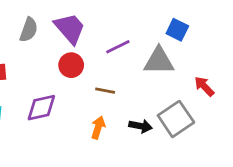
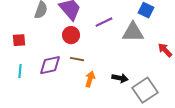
brown line: (105, 91) -> (77, 59), moved
gray square: (176, 119) -> (145, 90), moved

